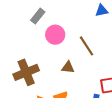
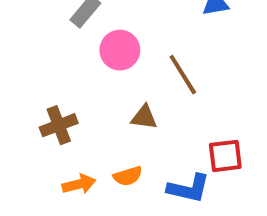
brown cross: (26, 72) -> (59, 125), size x0.7

